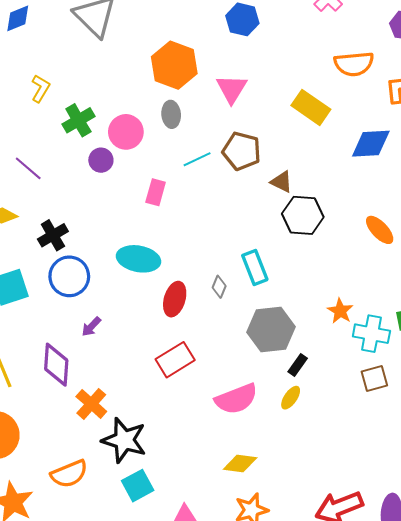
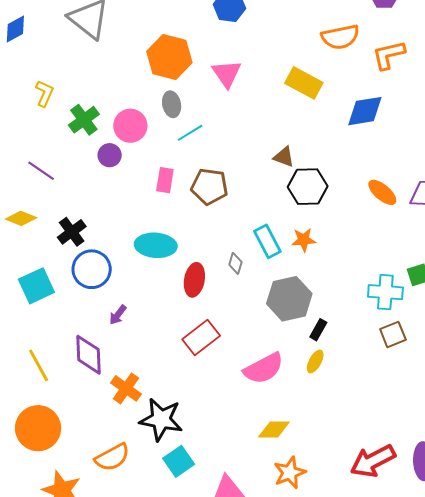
brown pentagon: (242, 151) -> (209, 186), moved
cyan line: (197, 159) -> (190, 133), moved
orange star: (340, 311) -> (304, 240), moved, turned -30

